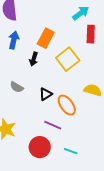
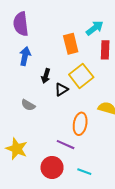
orange rectangle: (46, 38) -> (71, 44), moved, turned -42
black triangle: (46, 94) -> (61, 89), moved
orange ellipse: (67, 105) -> (80, 124), turned 45

